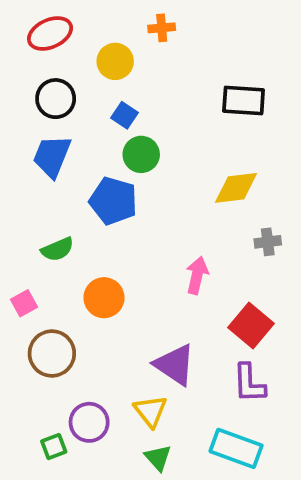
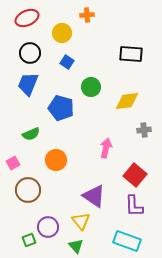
green circle: (141, 154) -> (91, 87), moved
green triangle: (158, 458) -> (76, 246), moved

